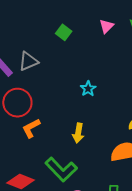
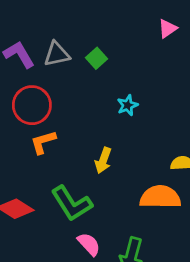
green square: (64, 32) -> (96, 58), moved

